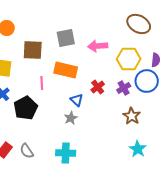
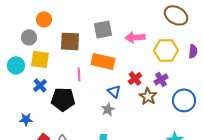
blue circle: (147, 81) -> (184, 100), moved
black pentagon: (26, 108) -> (63, 99), turned 30
brown star: (132, 116) -> (148, 96), moved

